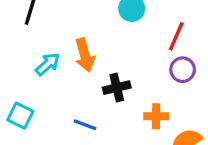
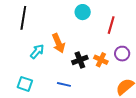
purple circle: (183, 70) -> (122, 54), moved
orange cross: (156, 116) -> (101, 60), moved, turned 32

